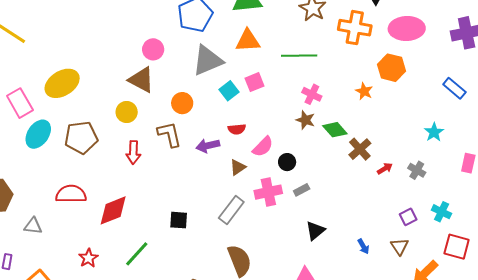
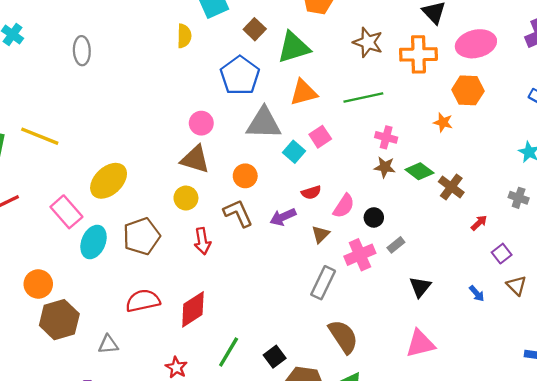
gray triangle: (208, 60) -> (264, 123), turned 36
red arrow: (385, 169) -> (479, 223), moved
purple square: (408, 217) -> (502, 254), moved
black square: (179, 220) -> (275, 357), moved, turned -30

